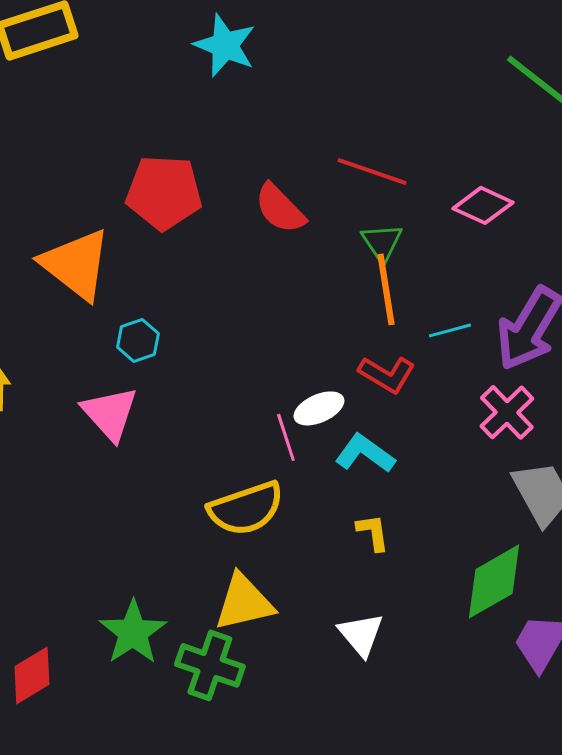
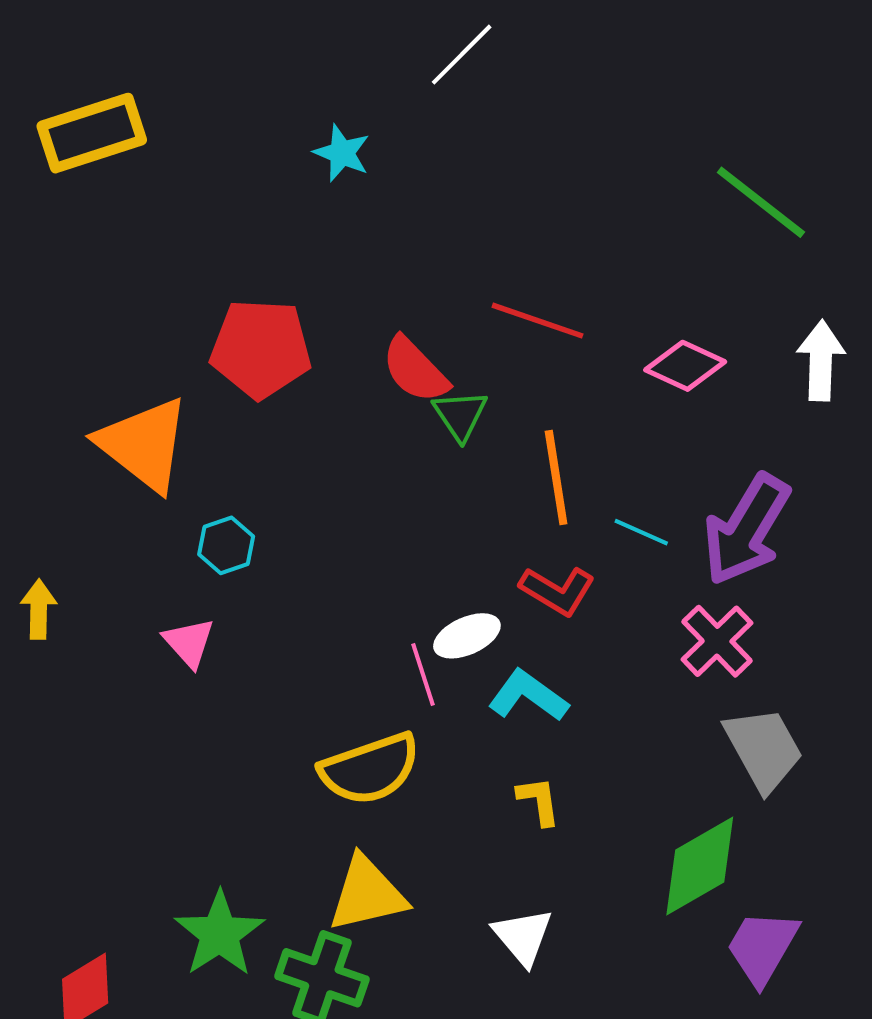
cyan star: (225, 45) -> (342, 153), size x0.7
green triangle: (382, 242) -> (460, 415), moved
cyan line: (450, 330) -> (641, 532), turned 39
pink triangle: (110, 413) -> (189, 643), size x0.7

